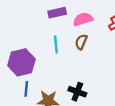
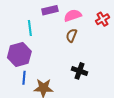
cyan line: (56, 44) -> (30, 28), moved
black cross: (77, 92) -> (79, 71), moved

